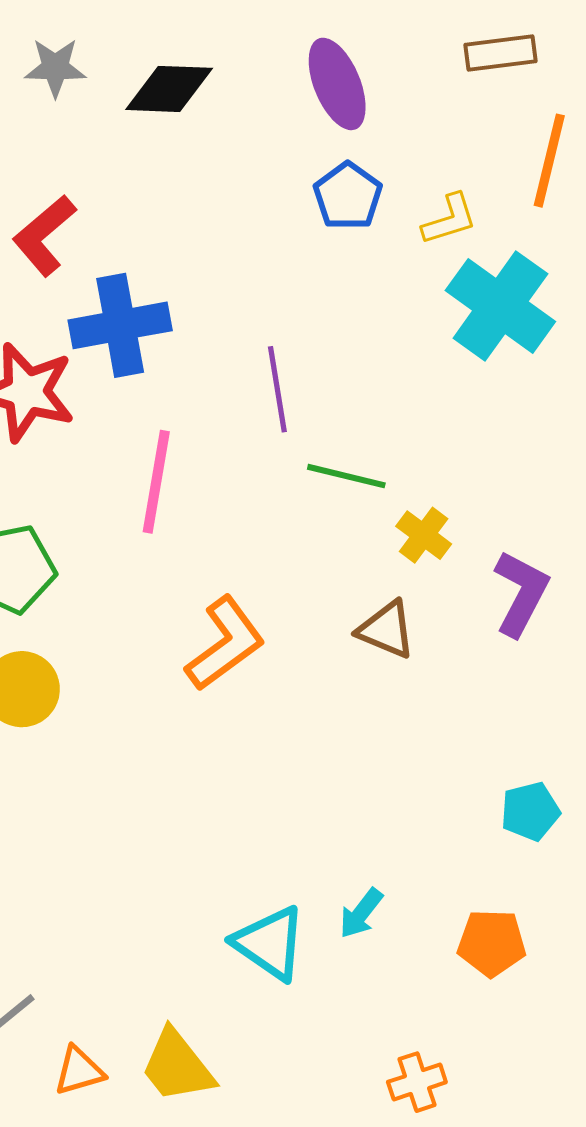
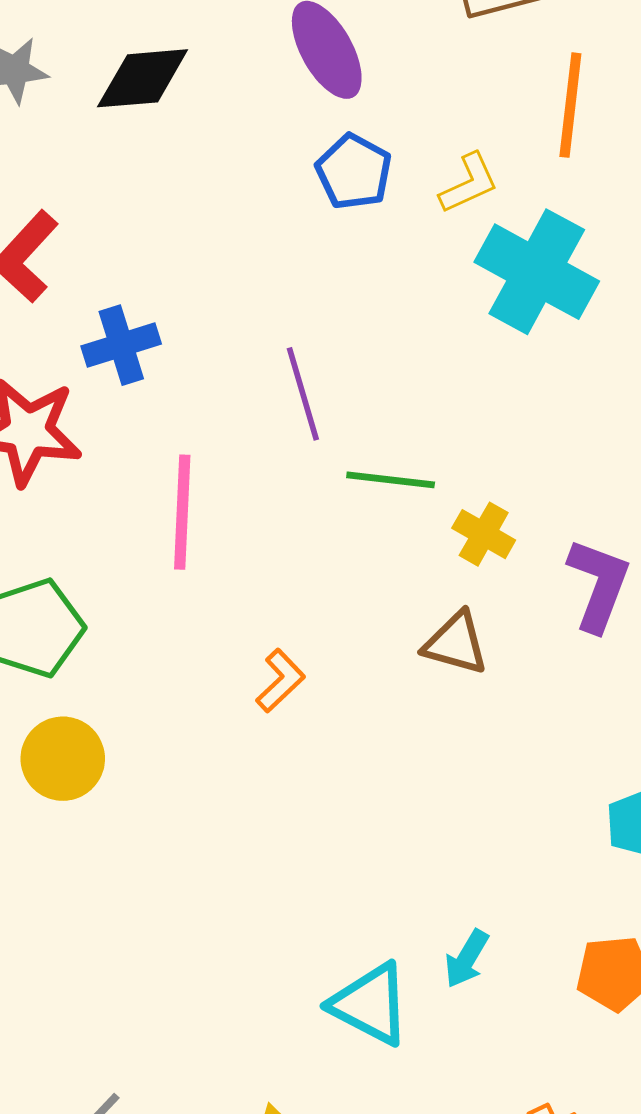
blue cross: (120, 325) -> (121, 345), size x0.7
orange L-shape: (225, 644) -> (280, 681), size x0.6

